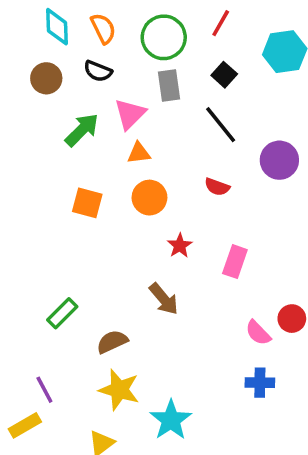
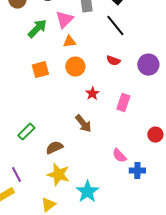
purple circle: (279, 160) -> (148, 65), moved
orange square: (87, 203) -> (40, 70), turned -30
pink semicircle: (258, 333) -> (119, 156), moved

